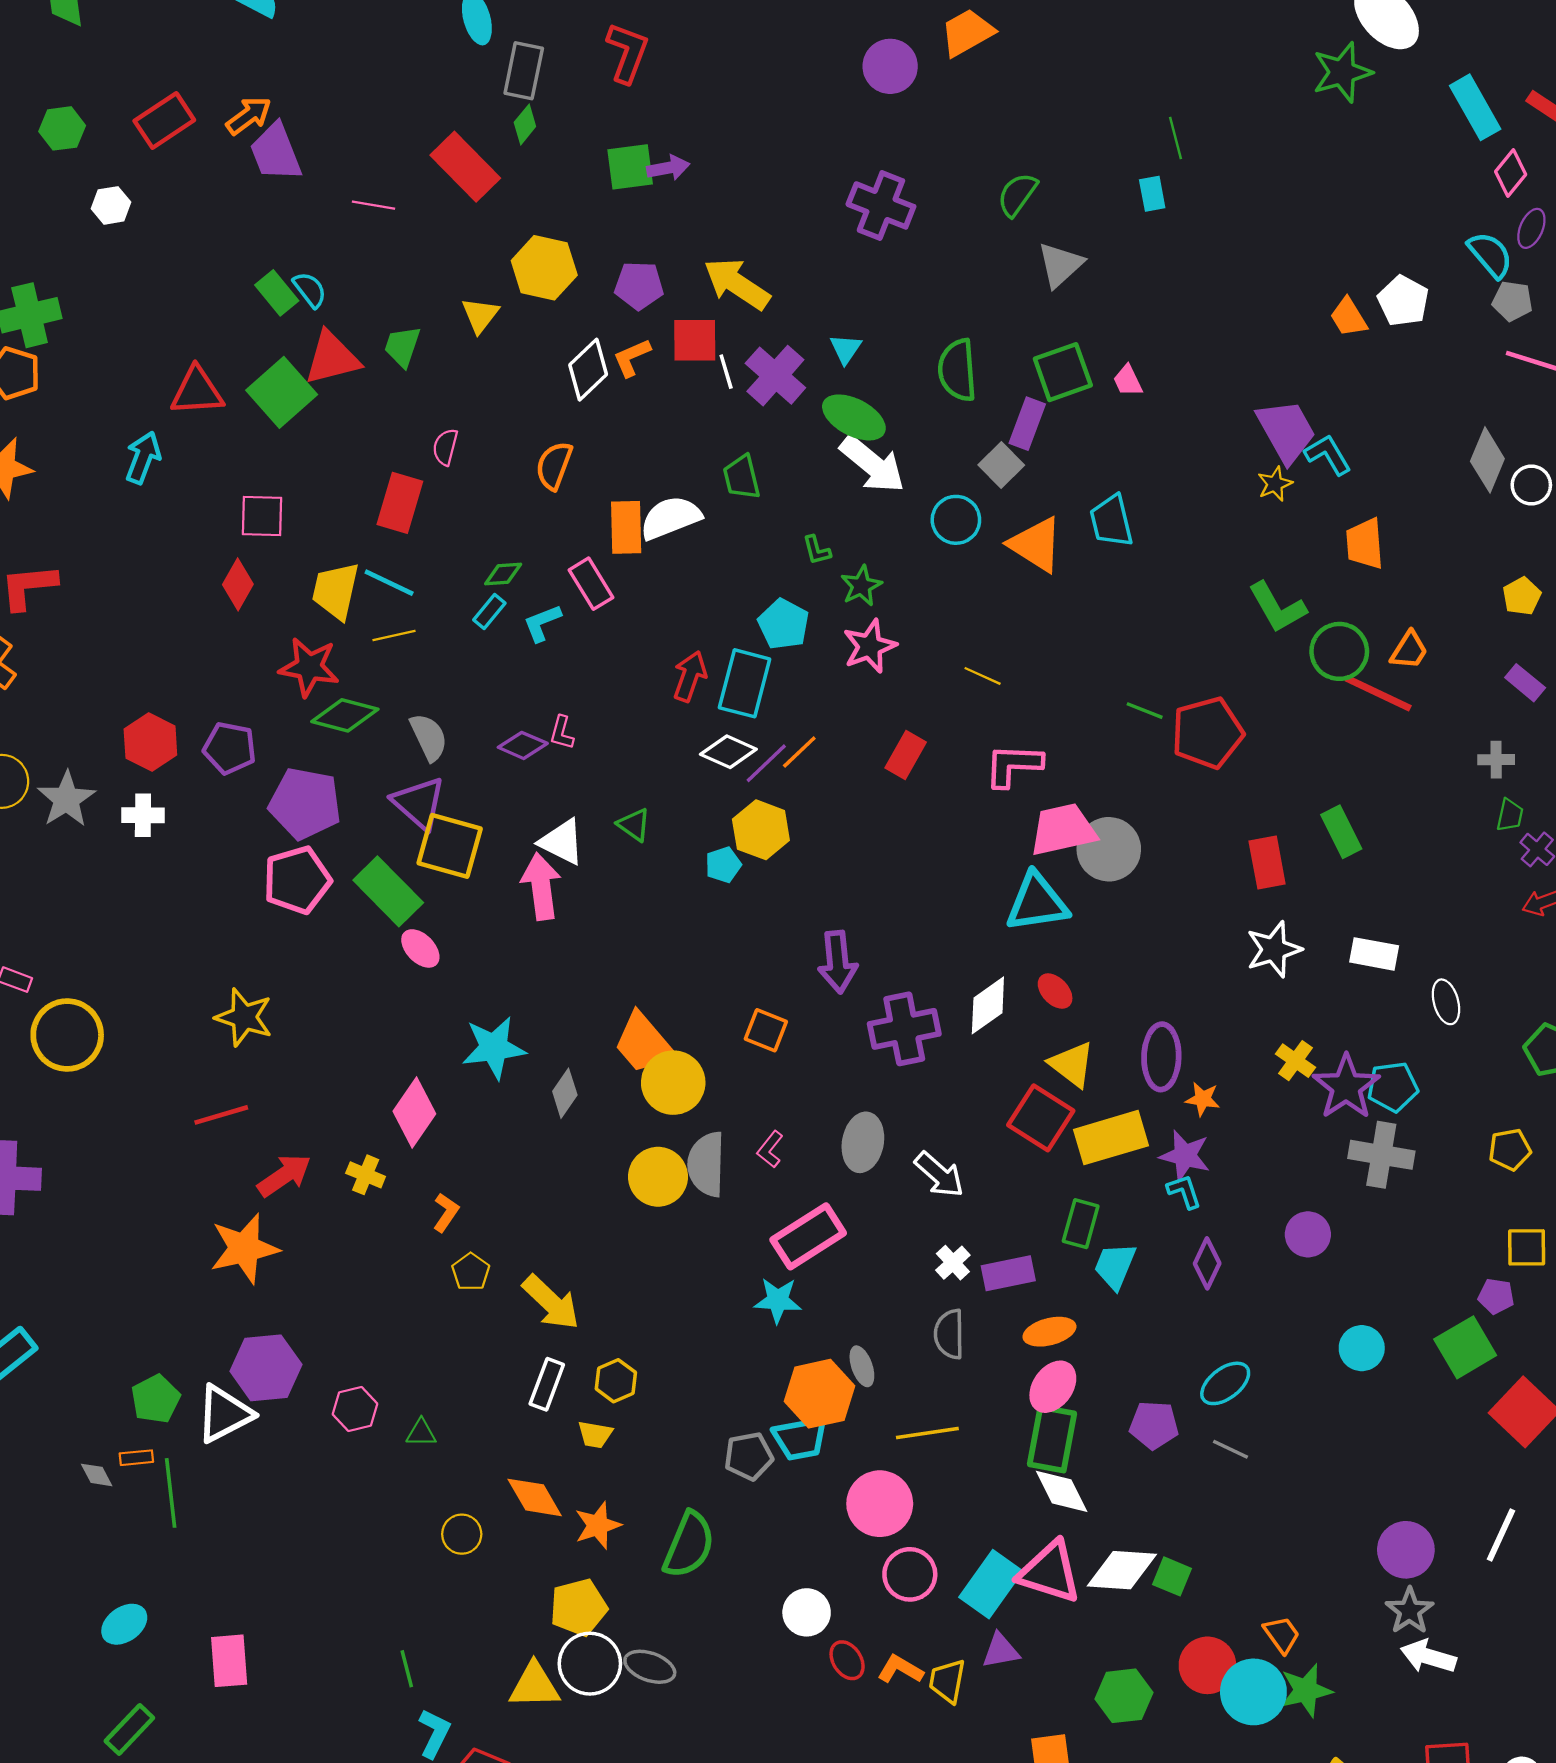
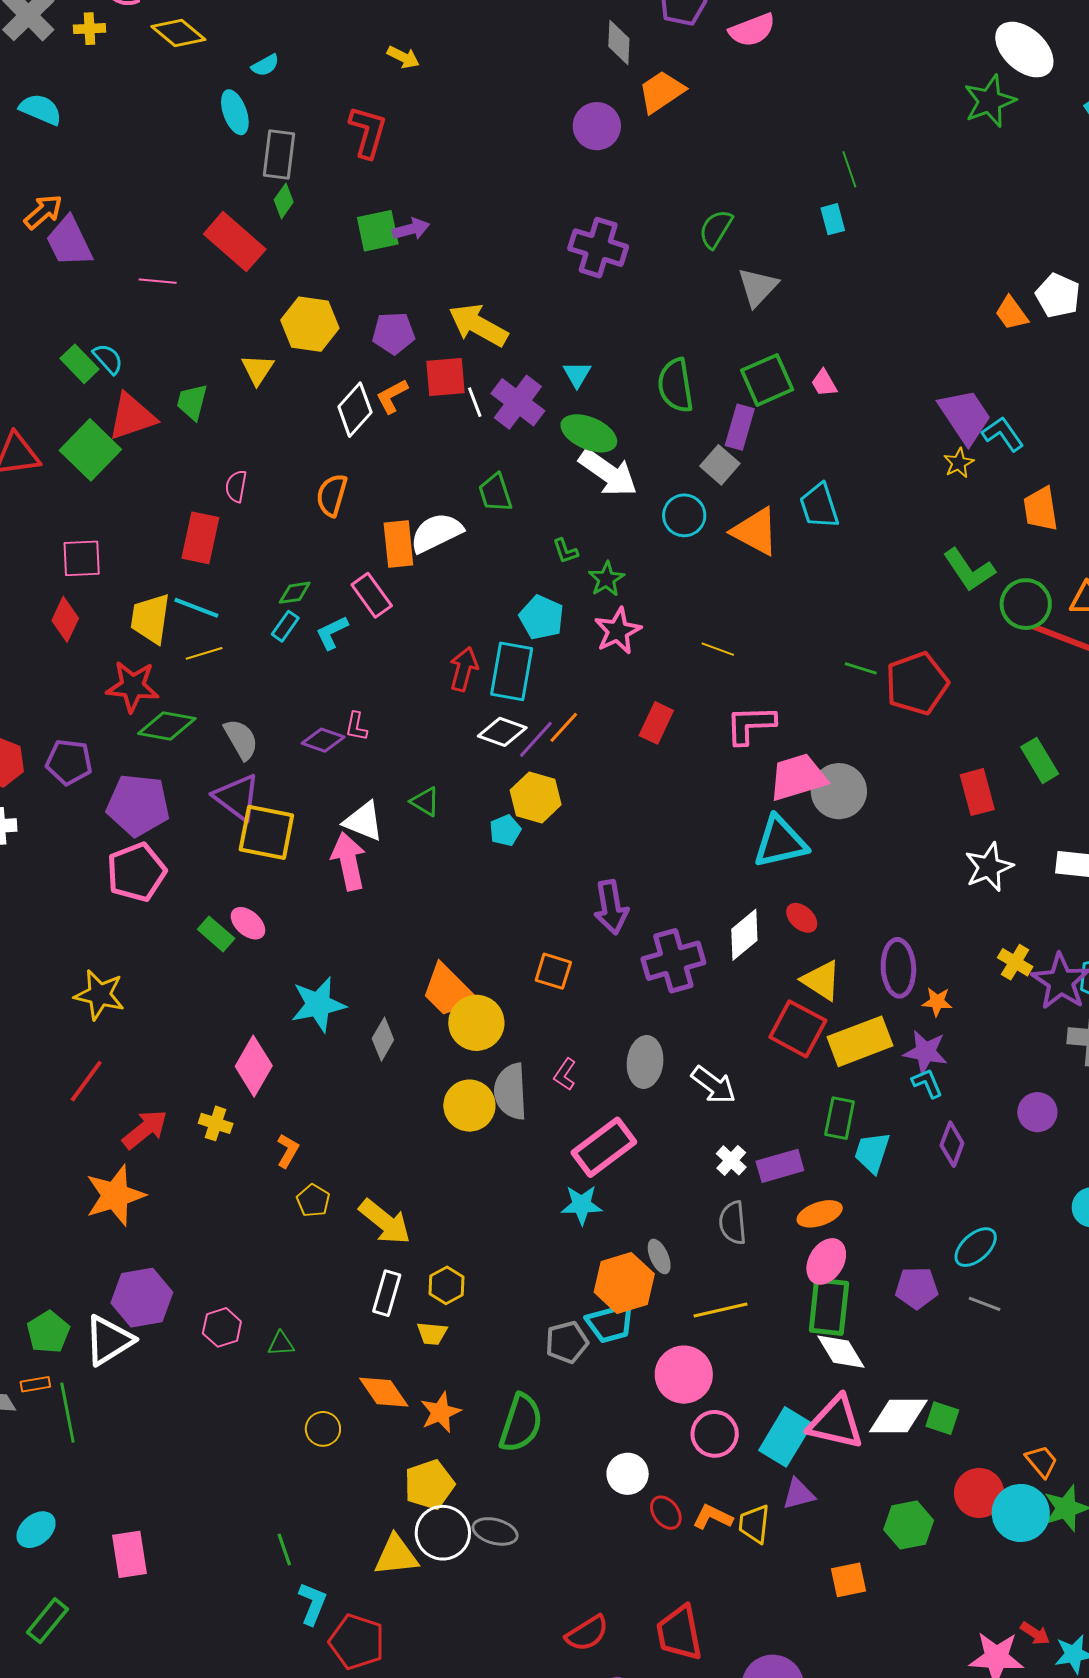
green rectangle: (388, 891) -> (216, 934), moved, size x0.6
red line: (221, 1115) -> (86, 1081), turned -33

